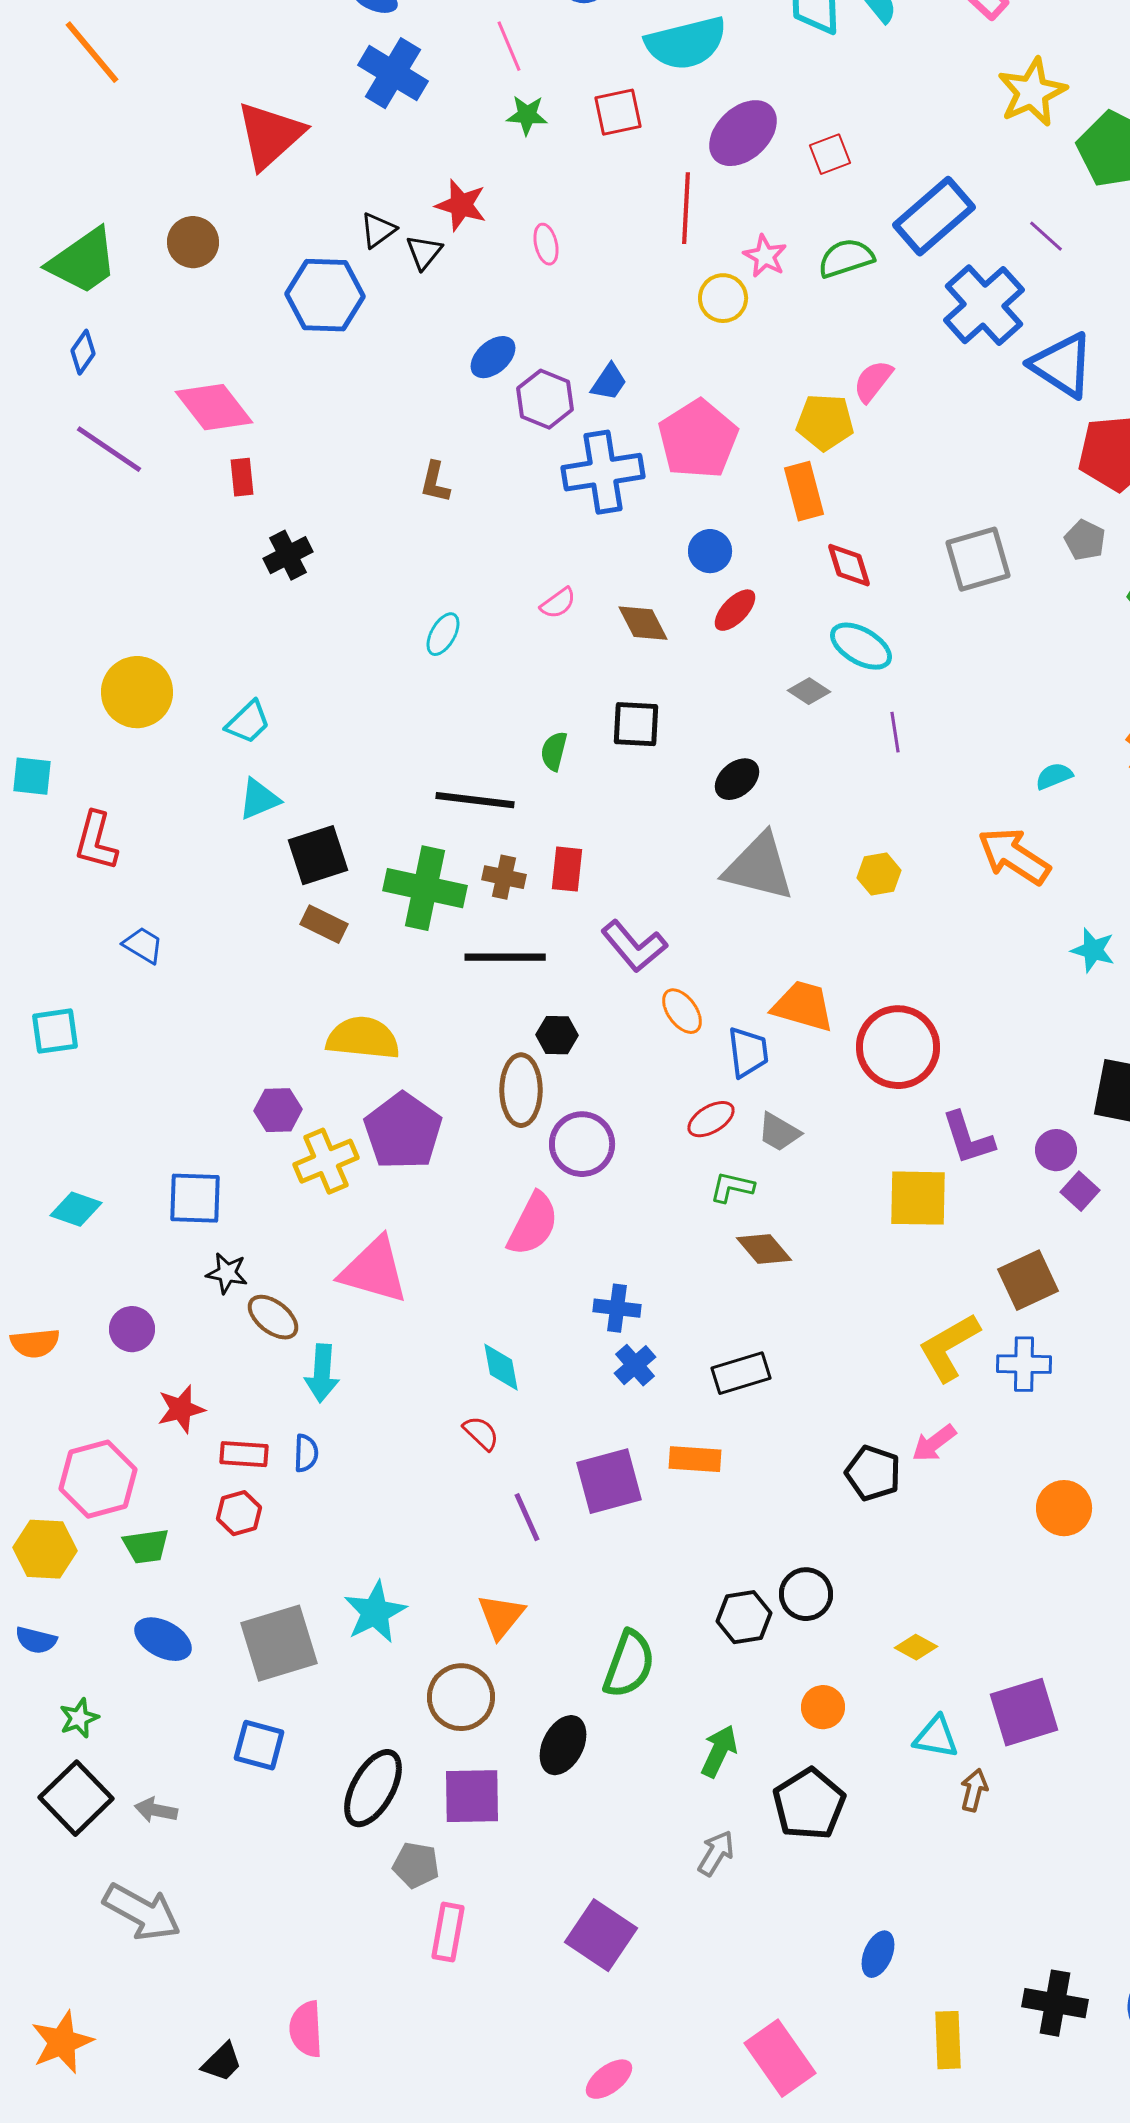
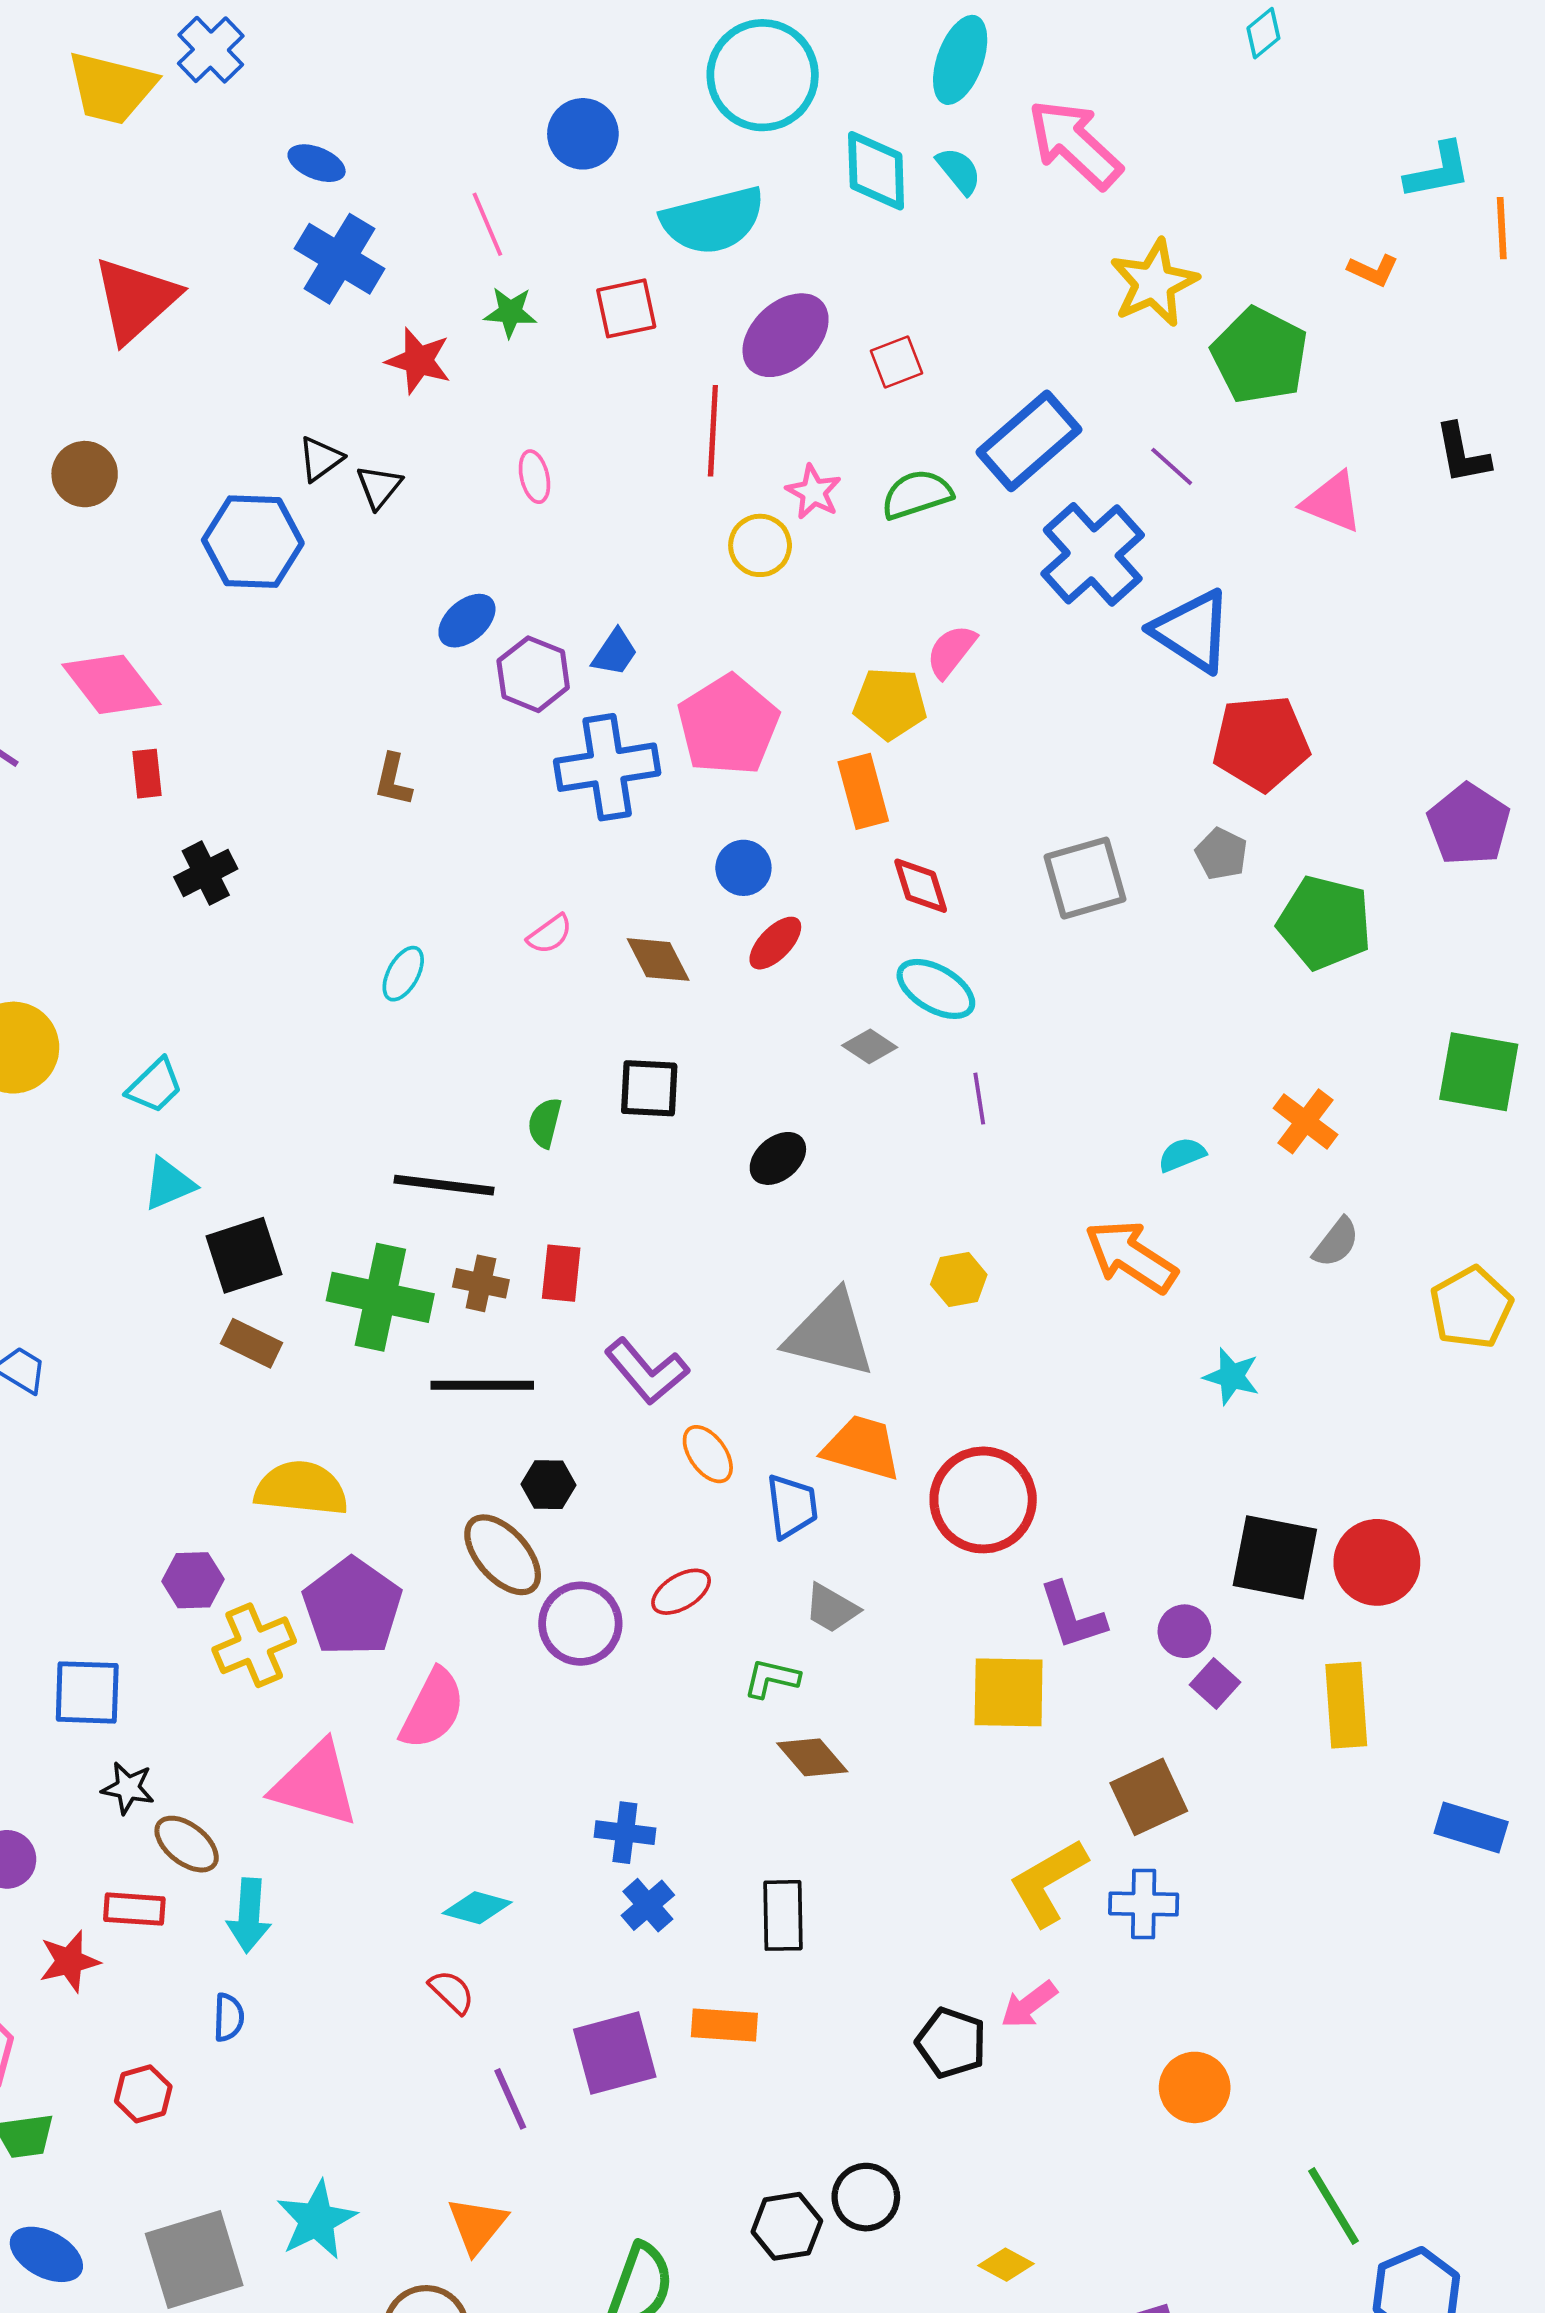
red triangle: (270, 135) -> (136, 299), moved
red star: (461, 205) -> (419, 361), moved
gray triangle: (759, 867) -> (830, 1334), moved
brown ellipse: (521, 1090) -> (503, 1555), turned -42
red ellipse: (711, 1119) -> (681, 1592), moved
pink semicircle: (533, 1224) -> (433, 1709), moved
cyan diamond: (501, 1367) -> (477, 1908), turned -64
black rectangle: (741, 1373) -> (783, 1915), turned -74
red rectangle: (244, 1454) -> (134, 1909), moved

